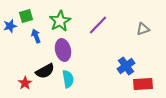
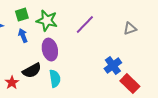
green square: (26, 16) -> (22, 15), moved
green star: (60, 21) -> (47, 21), turned -30
red rectangle: (143, 84) -> (130, 84), turned 48

